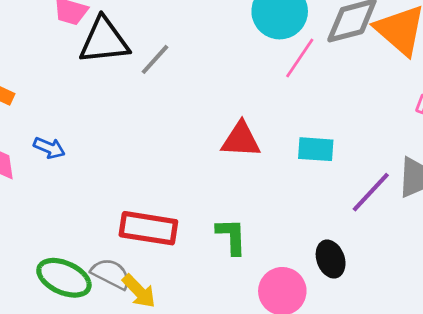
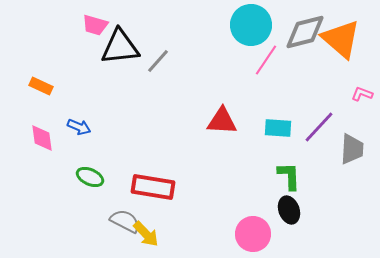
purple line: (371, 192) -> (319, 127), moved
green L-shape: (231, 236) -> (289, 176), moved
green ellipse: (64, 278) -> (90, 177), moved, size x0.7

